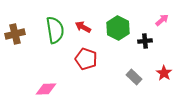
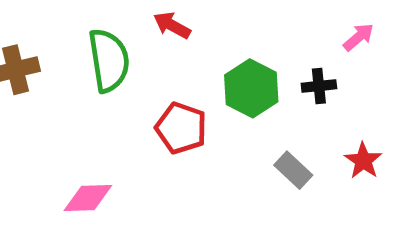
red arrow: (83, 27) -> (172, 25), moved
green hexagon: (118, 28) -> (251, 88), moved

